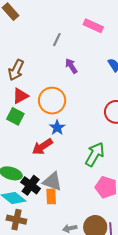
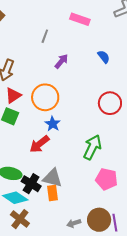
purple arrow: (71, 66) -> (61, 61), turned 77
brown cross: (16, 220) -> (20, 219), turned 30

